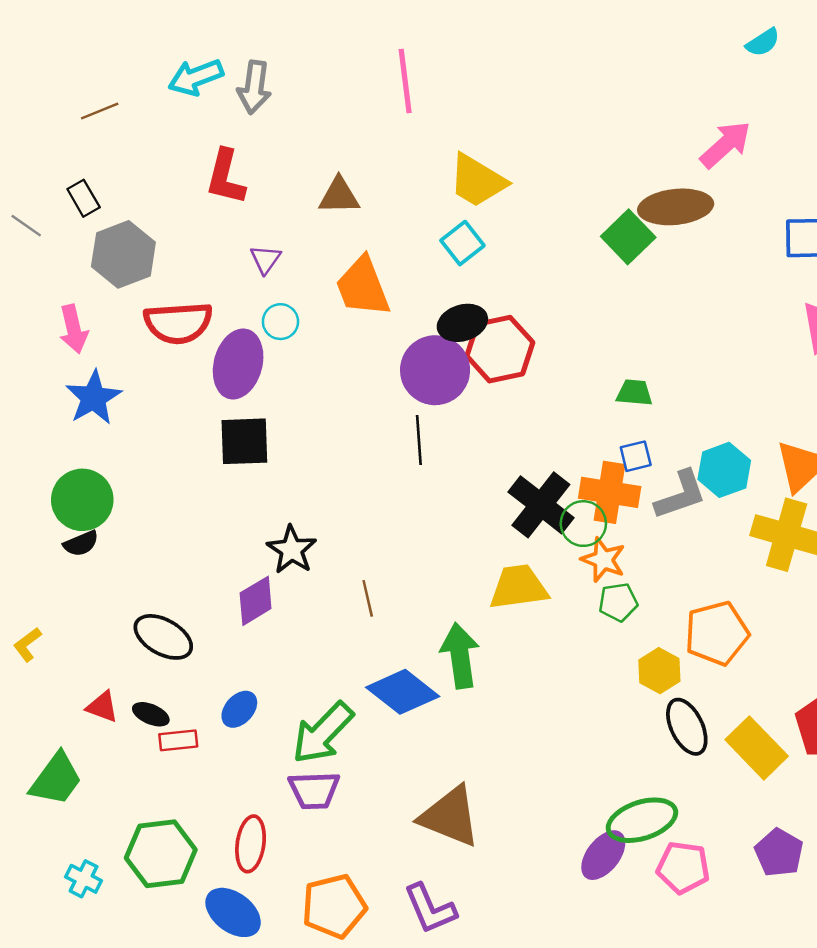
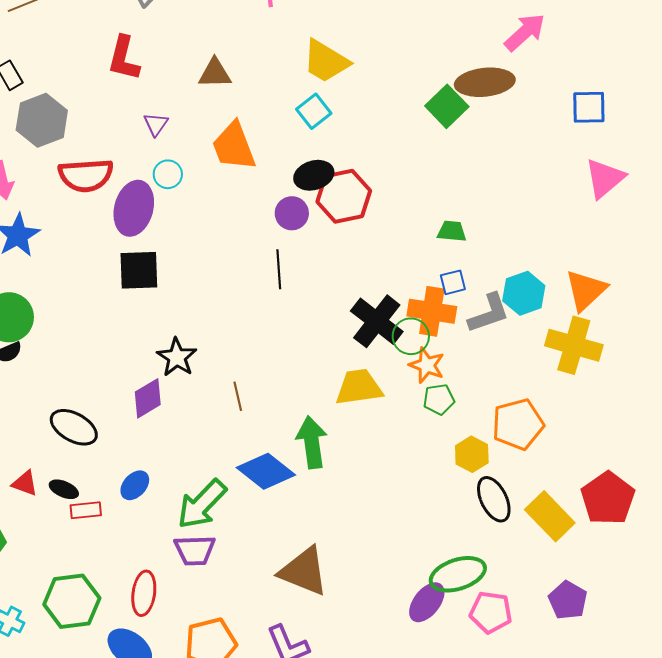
purple circle: (435, 370) -> (292, 213), size x0.6

